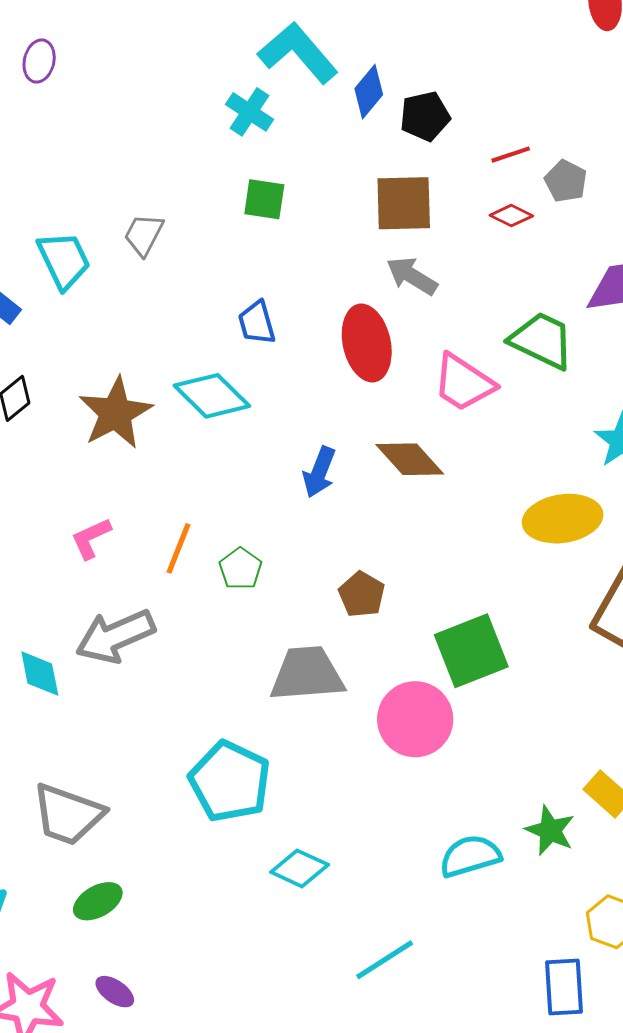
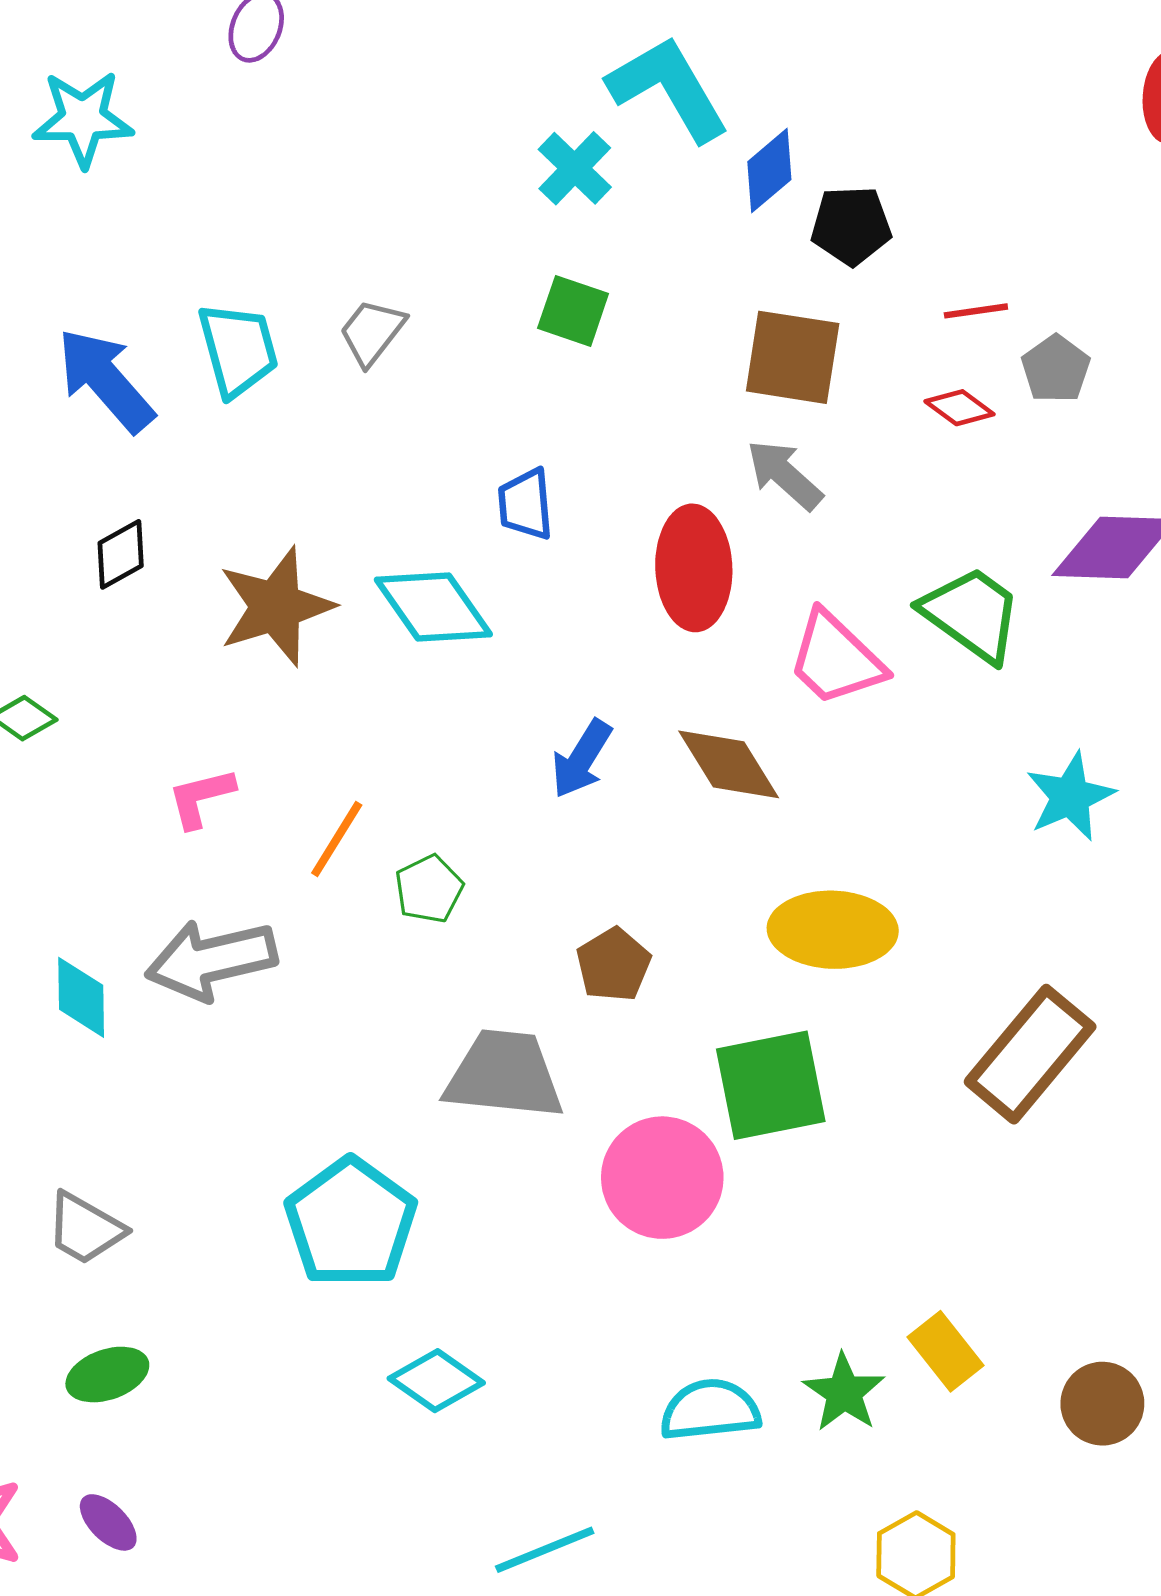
yellow ellipse: (563, 519) -> (833, 930), moved
gray trapezoid: (68, 814) -> (85, 1229), size x0.7

